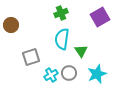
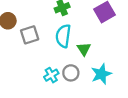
gray square: (31, 57) -> (30, 35), moved

